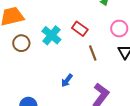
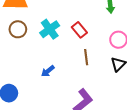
blue arrow: (67, 80) -> (48, 71), moved

